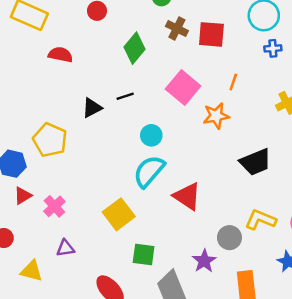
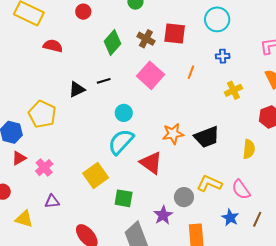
brown cross: (177, 28) -> (146, 39), moved
blue cross: (273, 48) -> (223, 56), moved
orange star: (216, 116) -> (173, 134), moved
green square: (144, 255) -> (124, 198), moved

